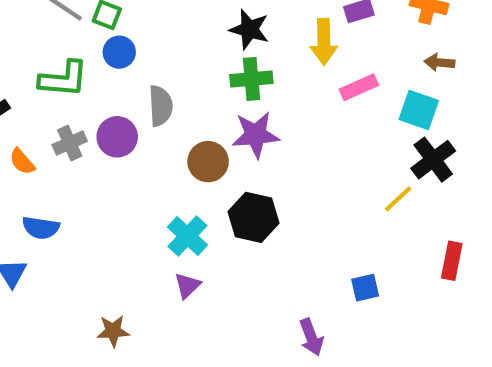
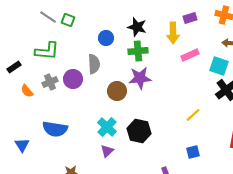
blue circle: (119, 52) -> (106, 38), moved
yellow line: (398, 199) -> (193, 115), moved
black hexagon: (253, 217) -> (139, 131), moved
blue semicircle: (41, 228) -> (55, 129), moved, size x1.4

